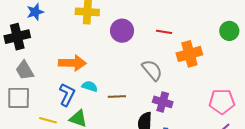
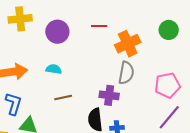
green circle: (229, 31) -> (169, 30), moved
gray semicircle: (152, 70) -> (126, 73), moved, turned 60
cyan semicircle: (90, 86) -> (54, 69), moved

